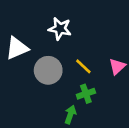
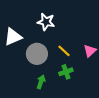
green arrow: (70, 115) -> (41, 82), moved

